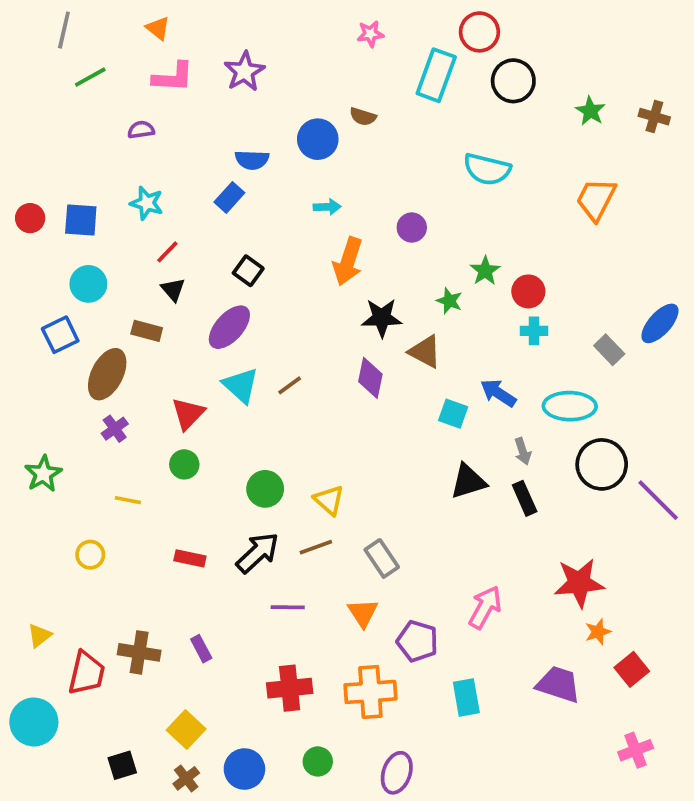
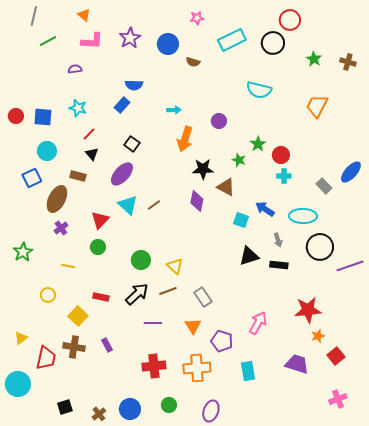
red circle: (479, 32) -> (290, 20), moved
cyan rectangle: (436, 75) -> (232, 40), turned 44
blue circle: (318, 139) -> (168, 44), moved
black rectangle: (525, 498) -> (279, 265), turned -60
purple line: (658, 500) -> (350, 266), turned -64
yellow square: (186, 730) -> (78, 316), moved

